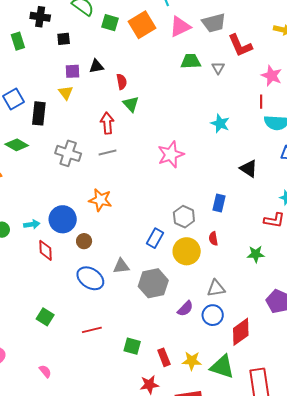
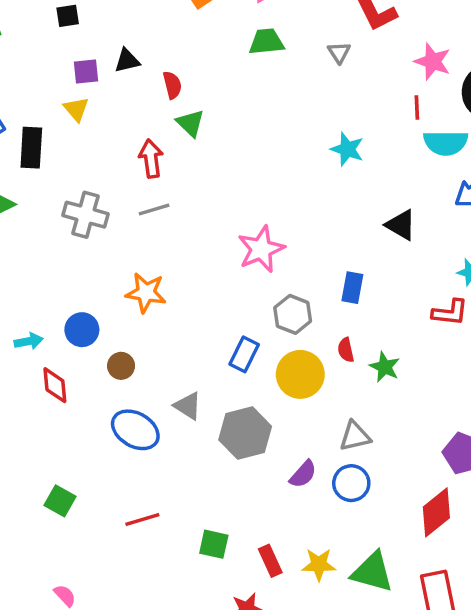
green trapezoid: (191, 61) -> (266, 42), moved
pink star: (171, 154) -> (261, 249), moved
blue circle: (63, 219) -> (82, 330), size x0.7
green star: (256, 254) -> (385, 367), moved, turned 30
gray triangle: (121, 266) -> (188, 406), turned 42
red diamond: (241, 332) -> (436, 512), moved

